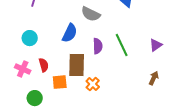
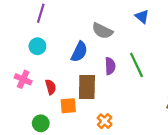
cyan circle: (30, 38) -> (37, 46), moved
pink cross: (23, 69) -> (23, 79), moved
orange cross: (93, 84) -> (105, 121), moved

